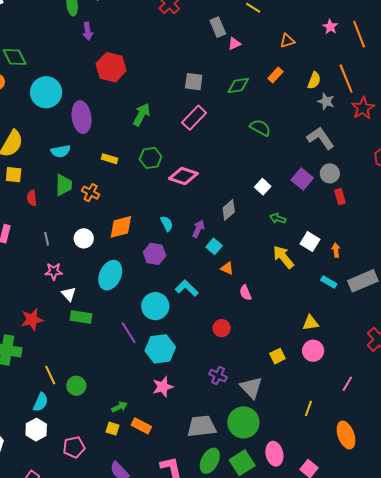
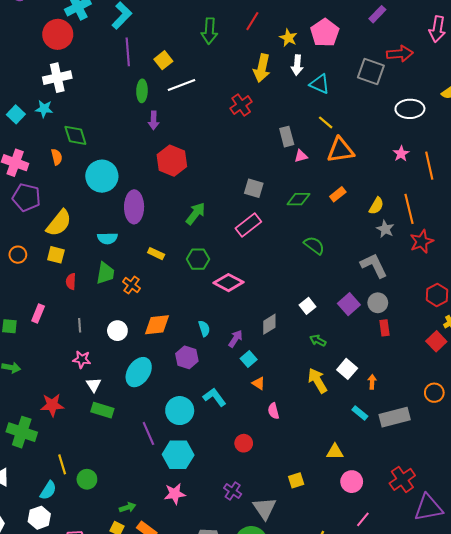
orange triangle: (287, 41) -> (340, 150), moved, size x1.8
pink circle: (313, 351) -> (352, 482), moved

